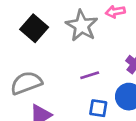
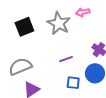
black square: (34, 28) -> (24, 27), turned 30

